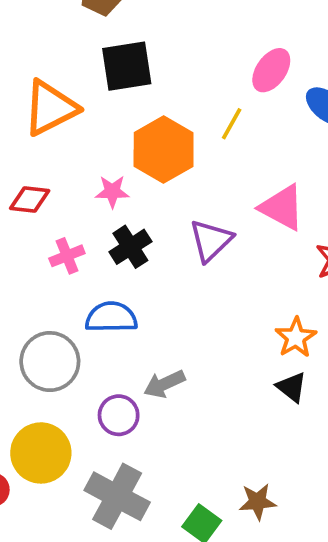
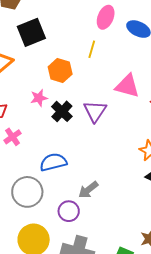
orange hexagon: (164, 150) -> (60, 70), size x0.7
black cross: (130, 247) -> (62, 111), moved
pink cross: (67, 256) -> (13, 137), moved

